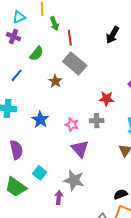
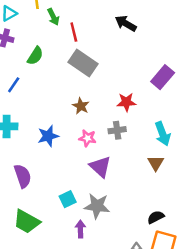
black arrow: (113, 35) -> (126, 23), turned 96
brown star: (55, 81) -> (81, 106), moved
blue star: (40, 120) -> (48, 136), turned 30
cyan square: (40, 173) -> (68, 199), moved, turned 32

